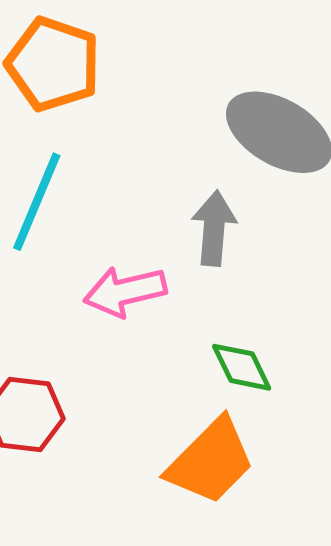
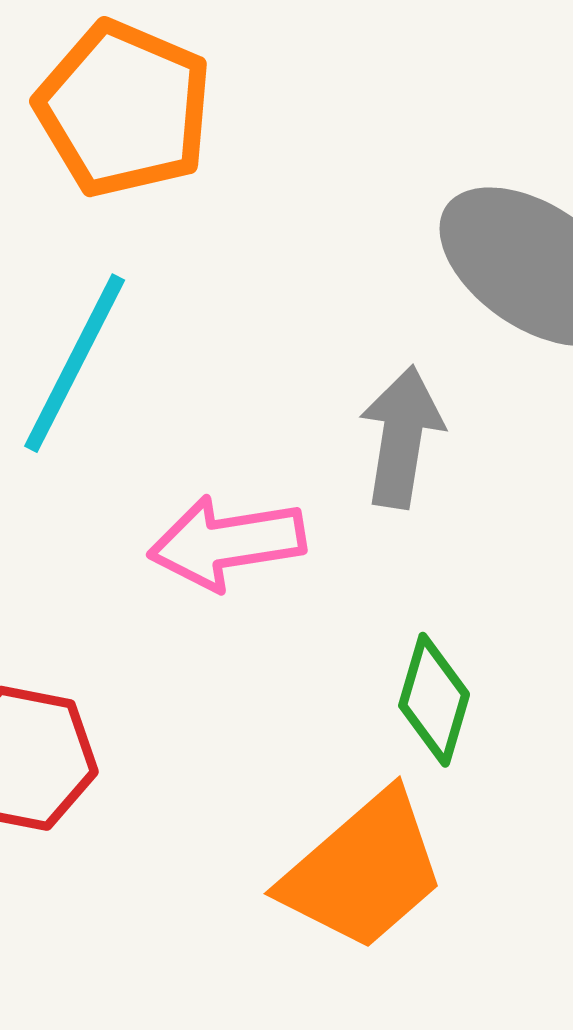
green diamond: (242, 367) -> (434, 700), turned 38

